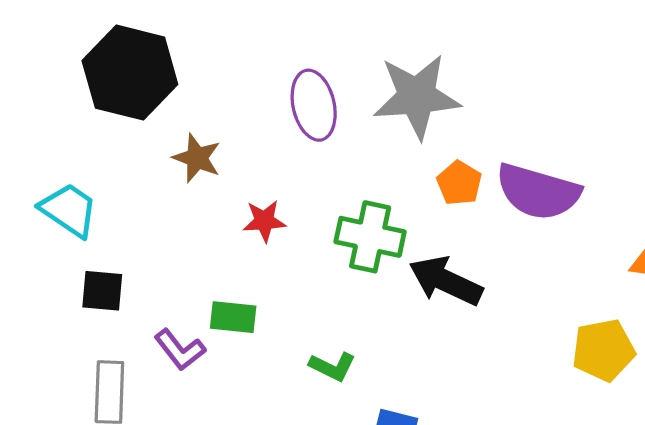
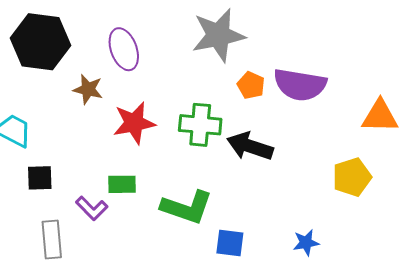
purple ellipse: (314, 105) -> (124, 49), moved
red star: (264, 221) -> (134, 123), size x1.6
green L-shape: (333, 367) -> (187, 207), size x1.8

